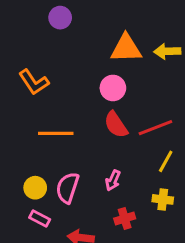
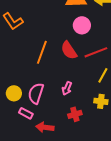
pink circle: (113, 88) -> (82, 25), moved
orange line: (56, 133) -> (42, 52), moved, turned -70
pink rectangle: (40, 219) -> (26, 113), moved

